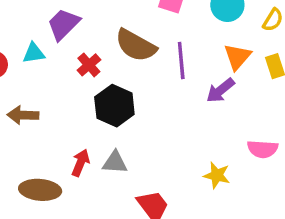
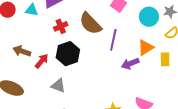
brown arrow: (23, 115) -> (22, 51), moved
red arrow: (81, 163) -> (42, 61), moved

